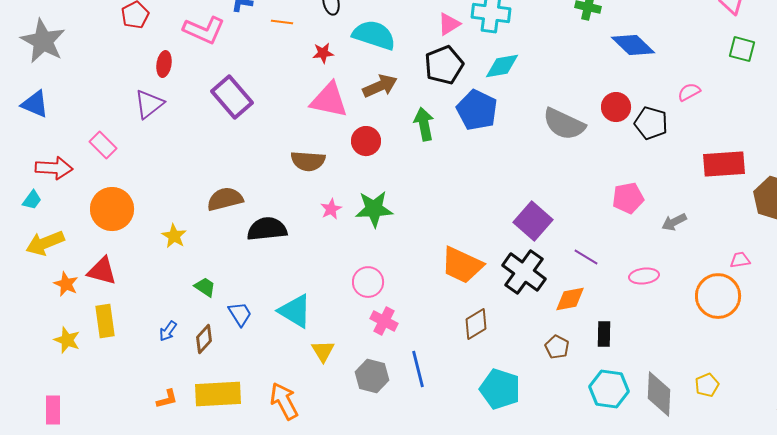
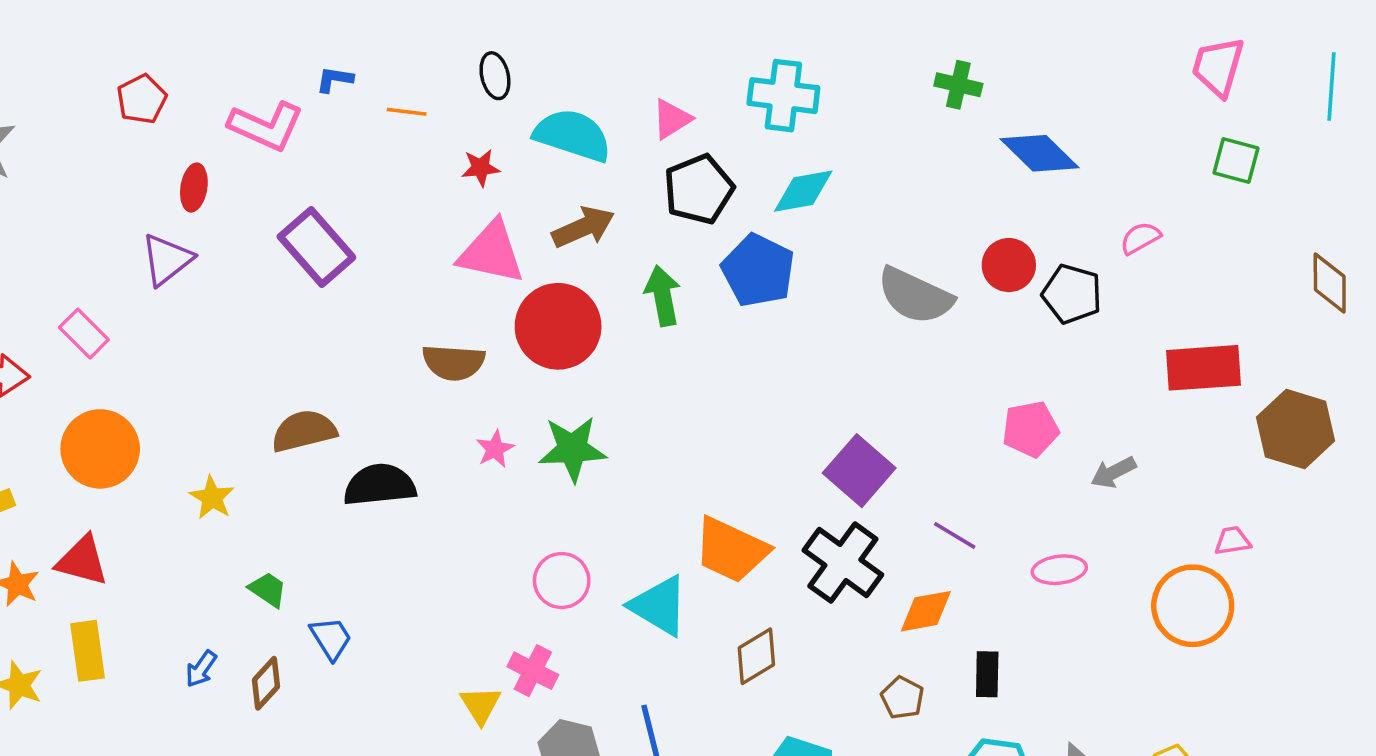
pink triangle: (449, 24) -> (672, 119), moved
red circle: (366, 141) -> (558, 326), size x1.6
cyan triangle: (295, 311) -> (659, 606), moved
pink cross: (384, 321) -> (533, 671), moved

